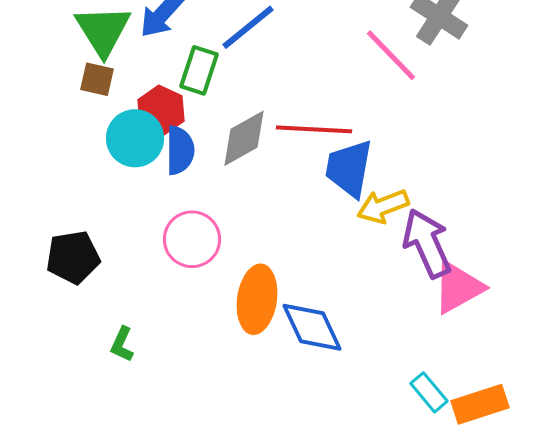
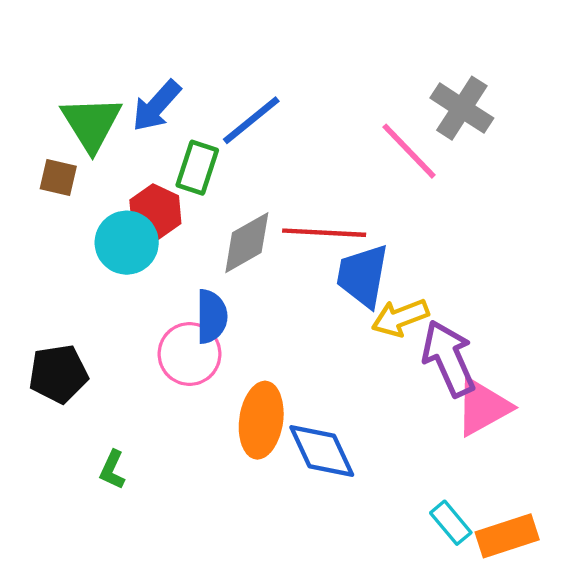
brown square: (97, 79) -> (58, 178), moved
blue semicircle: (180, 150) -> (212, 316), moved

